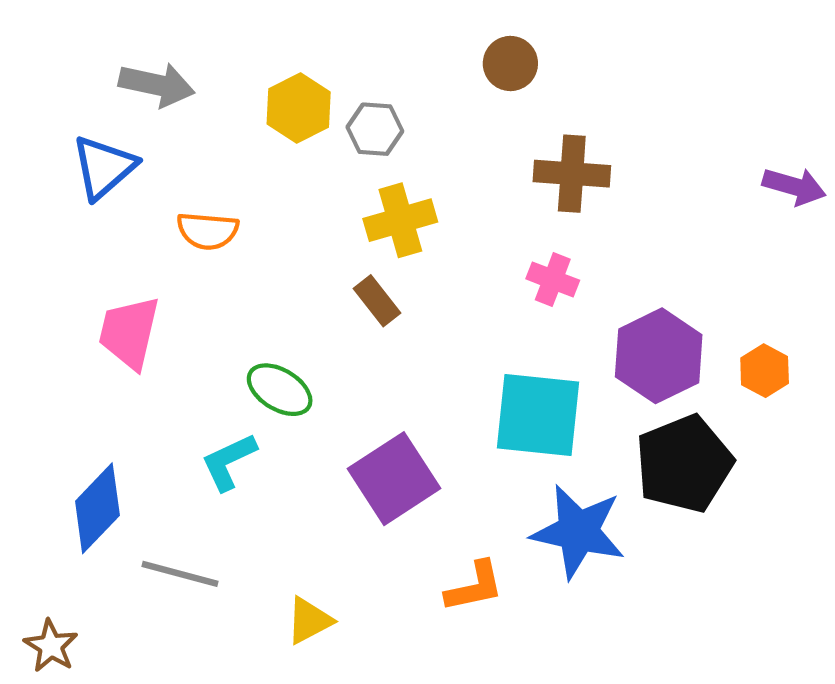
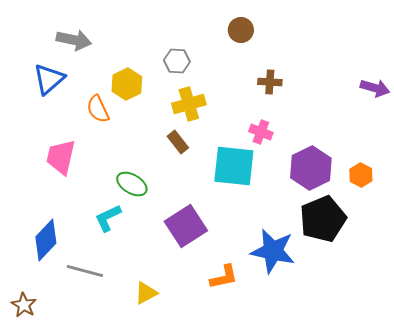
yellow hexagon: (299, 108) -> (127, 84), moved
brown cross: (572, 174) -> (270, 82), size x0.7
orange semicircle: (208, 231) -> (98, 109), turned 60
cyan square: (538, 415) -> (234, 166), moved

